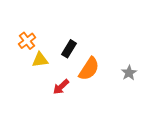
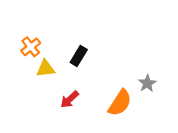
orange semicircle: (89, 69) -> (120, 103), moved

